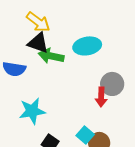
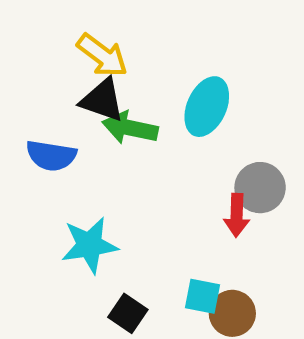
cyan ellipse: (87, 46) -> (207, 107), turned -56
cyan square: (85, 135) -> (202, 296), turned -30

